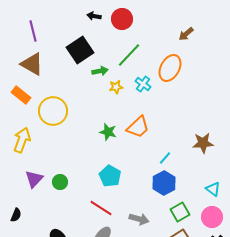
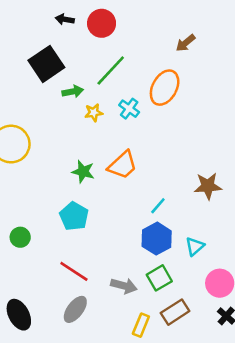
cyan pentagon: (110, 176) -> (74, 216), moved
cyan triangle: (213, 189) -> (195, 246), moved, turned 42
green square: (180, 212) -> (159, 278), moved

